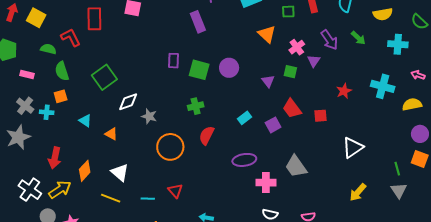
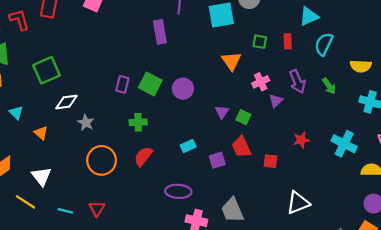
purple rectangle: (173, 61) -> (122, 84), moved
green square: (290, 72) -> (243, 117), moved

